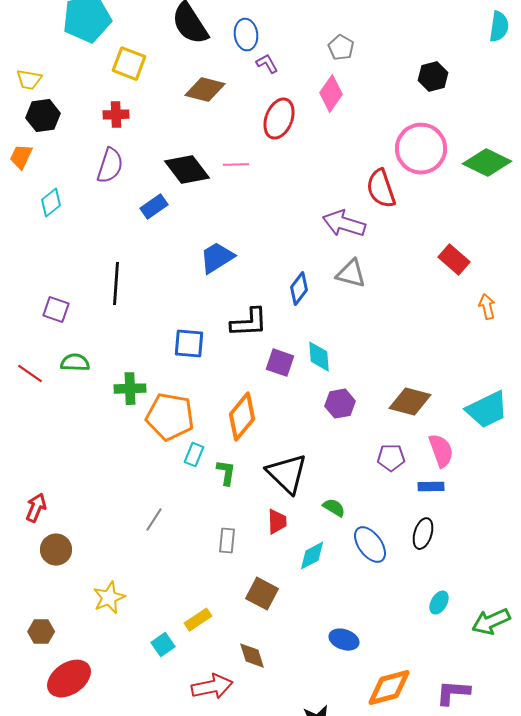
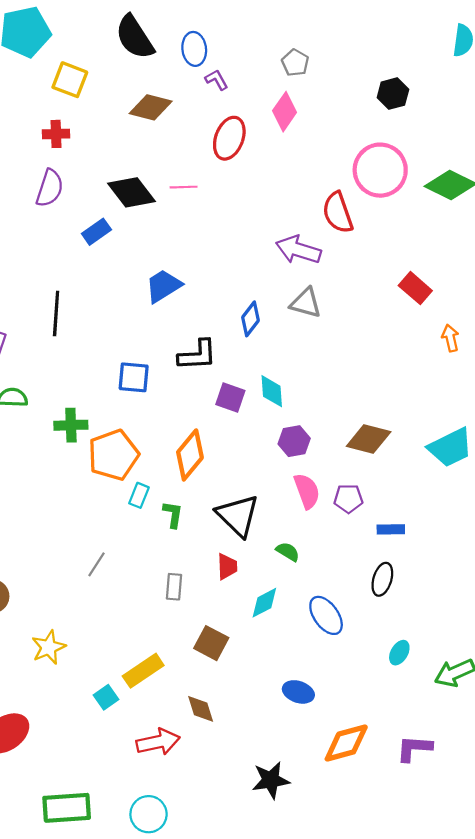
orange pentagon: (170, 417) -> (113, 455), turned -30
pink semicircle: (441, 451) -> (307, 491), moved
blue ellipse: (370, 545) -> (326, 615), moved
yellow rectangle: (198, 620) -> (143, 671), size x1.4

